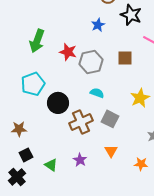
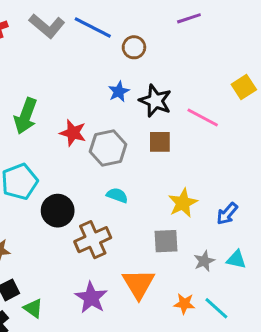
black star: (131, 15) -> (155, 101), moved
gray square: (110, 119) -> (166, 241), moved, turned -30
orange triangle: (111, 151) -> (139, 284), size x1.6
purple star: (80, 160) -> (91, 298), size x1.5
green triangle: (51, 165) -> (33, 308), moved

